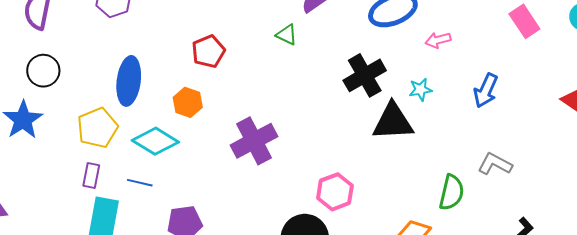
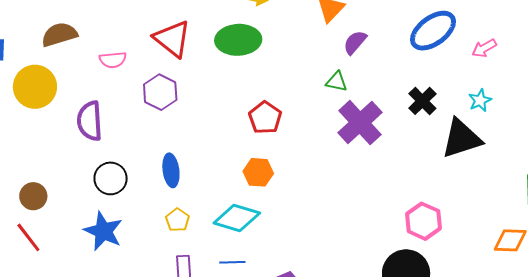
black cross: (365, 75) -> (422, 101), size x0.7
blue ellipse: (129, 81) -> (171, 170), moved, size x0.7
yellow pentagon: (97, 128) -> (177, 220), size x0.6
purple cross: (254, 141) -> (360, 123), moved

